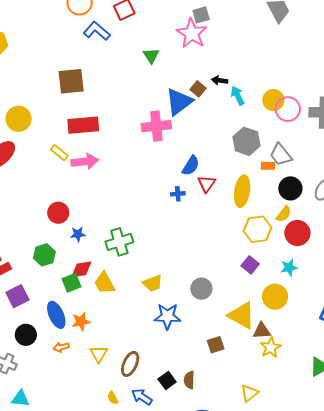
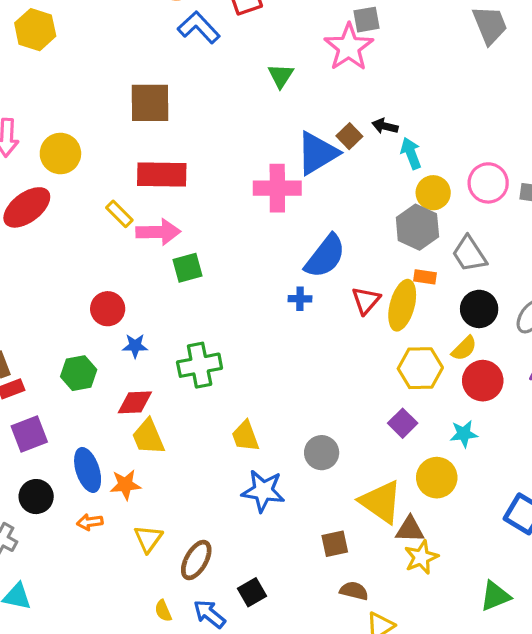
yellow circle: (273, 100) -> (433, 193), moved
blue semicircle: (191, 166) -> (325, 256), size x1.4
orange rectangle: (268, 166) -> (425, 277), moved
red triangle: (207, 184) -> (366, 300), moved
green square: (71, 283) -> (187, 268), moved
yellow trapezoid: (105, 283) -> (148, 437), moved
yellow trapezoid: (153, 283) -> (245, 436), turned 85
brown semicircle: (189, 380) -> (354, 591), moved, turned 96

